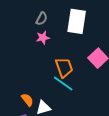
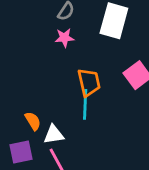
cyan line: (63, 83) -> (85, 104), turned 50

